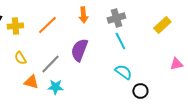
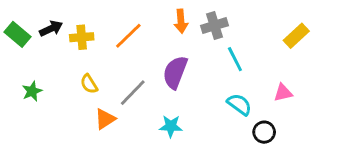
gray cross: (116, 18) -> (215, 26), moved
pink triangle: (176, 64) -> (283, 93), moved
orange triangle: (31, 82) -> (105, 119), turned -49
cyan star: (55, 87) -> (171, 126), moved

